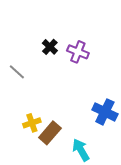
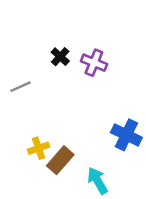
gray line: (17, 72) -> (20, 87), turned -66

